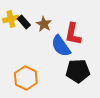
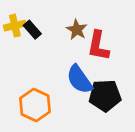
brown star: (44, 24) -> (77, 30), moved
blue semicircle: (61, 46) -> (79, 79), moved

